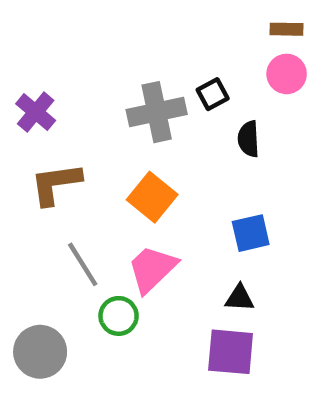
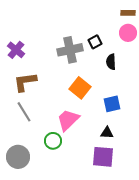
orange square: (152, 197) -> (80, 88), moved
gray line: (83, 264) -> (24, 112), moved

